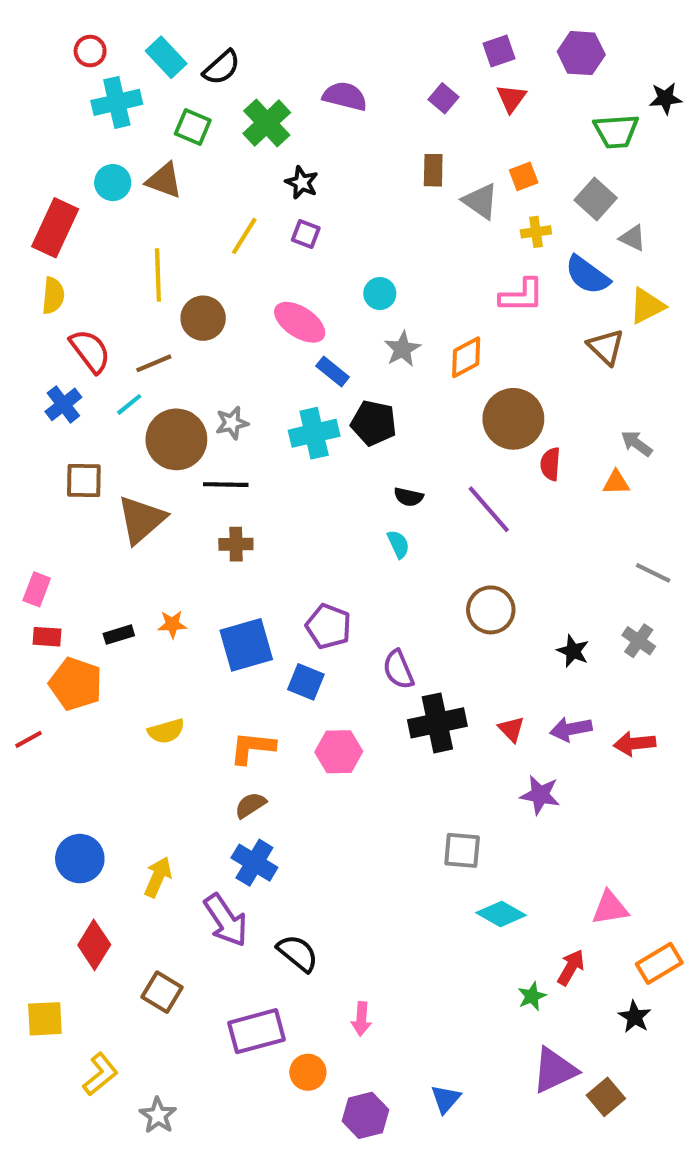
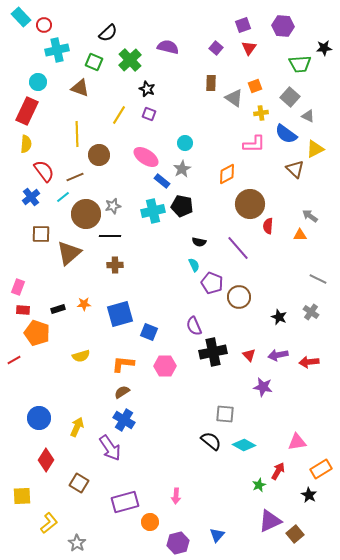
cyan rectangle: (166, 57) -> (21, 17), moved
cyan circle: (113, 183) -> (38, 82), moved
gray star: (402, 349) -> (182, 169), moved
purple pentagon: (328, 626) -> (212, 283), moved
black semicircle: (298, 953) -> (211, 441), moved

